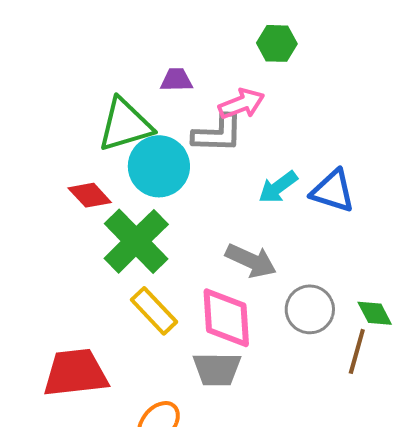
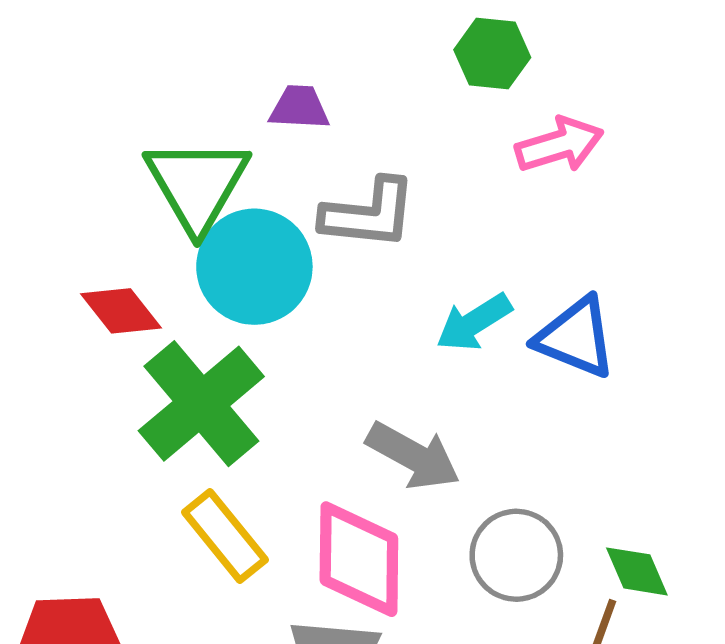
pink arrow: (241, 104) -> (559, 145), moved
green triangle: (125, 125) -> (197, 184), turned -48

